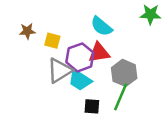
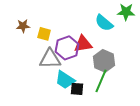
cyan semicircle: (101, 26) -> (104, 23), moved
gray triangle: (60, 71) -> (50, 59), turned 30
cyan trapezoid: (80, 80) -> (65, 80), moved

